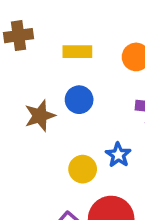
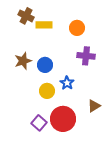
brown cross: (19, 36) -> (26, 16), moved, turned 35
blue circle: (79, 100) -> (45, 65), moved

